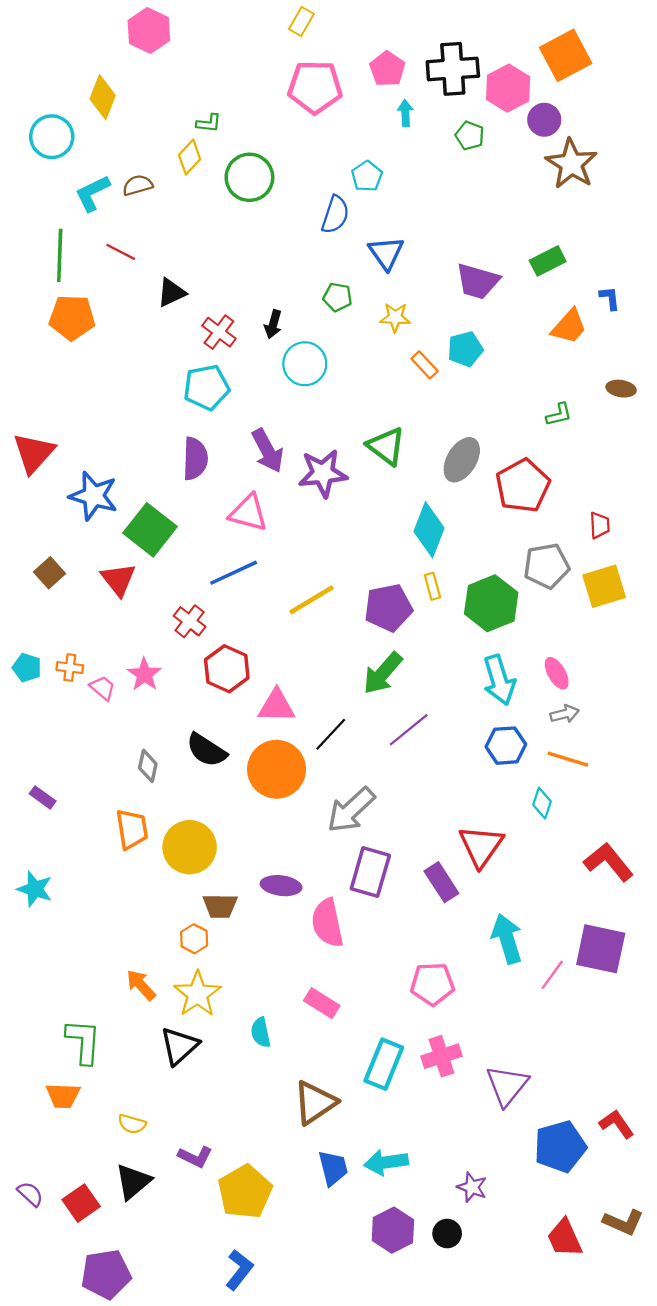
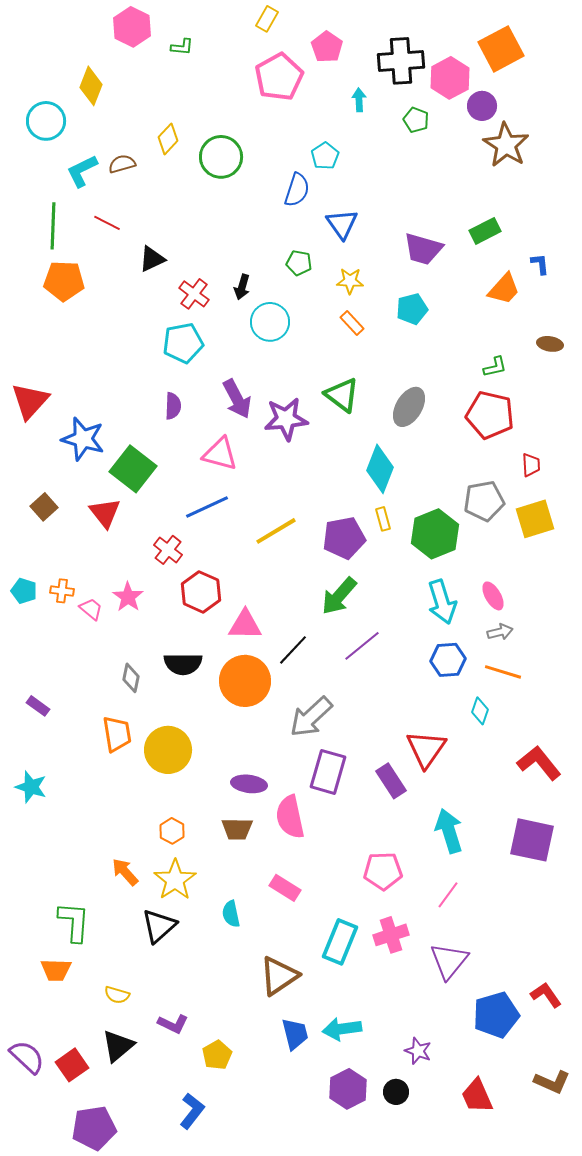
pink pentagon: (387, 69) -> (327, 47), moved
pink pentagon: (315, 87) -> (279, 77), turned -30
green L-shape: (209, 123) -> (182, 47), moved
orange rectangle: (425, 365) -> (352, 323), moved
purple semicircle: (195, 459) -> (173, 406), size x0.7
red pentagon: (523, 486) -> (490, 415), moved, turned -30
black semicircle: (207, 750) -> (183, 664), turned -33
brown trapezoid: (220, 906) -> (237, 829), moved
pink line: (552, 975) -> (448, 895), moved
yellow pentagon: (245, 1192) -> (217, 1055), size x0.6
purple semicircle: (30, 1194) -> (27, 1057), size x1.5
red trapezoid: (565, 1238) -> (477, 1096), moved
blue L-shape: (239, 1270) -> (192, 1111), moved

